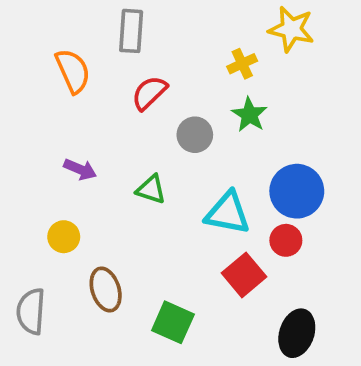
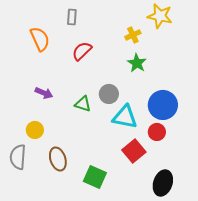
gray rectangle: (131, 31) -> (72, 17), size x0.7
gray circle: (195, 135) -> (109, 94), moved
gray semicircle: (31, 311) -> (18, 157), moved

